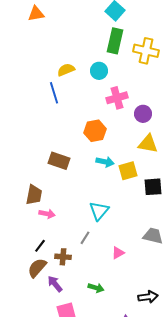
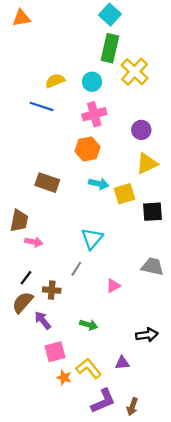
yellow cross: (146, 51) -> (135, 72), moved, turned 30
blue line: (54, 93) -> (42, 106), turned -55
pink cross: (117, 98) -> (94, 114), moved
yellow triangle: (148, 144) -> (147, 164), turned -35

